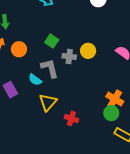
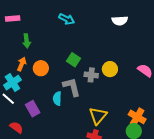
cyan semicircle: (35, 80) -> (57, 99), turned 56
yellow triangle: (48, 102) -> (98, 116), moved

